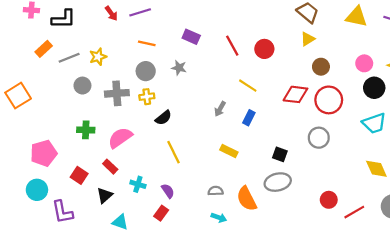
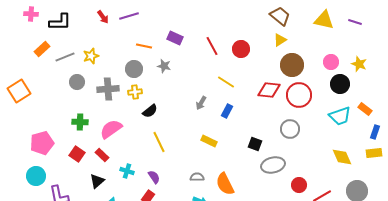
orange line: (147, 43) -> (144, 46), moved
brown circle: (321, 67) -> (292, 65), size x1.5
red square: (79, 175) -> (77, 154), moved
gray ellipse: (278, 182) -> (273, 165), moved

